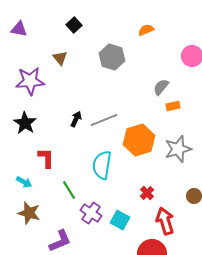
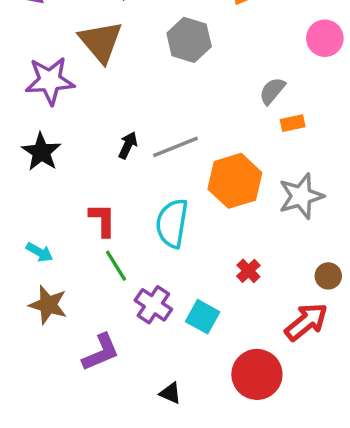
brown triangle: (60, 58) -> (101, 42), size x1.8
red L-shape: (46, 158) -> (102, 220), moved
red arrow: (165, 221) -> (306, 322), moved, turned 68

